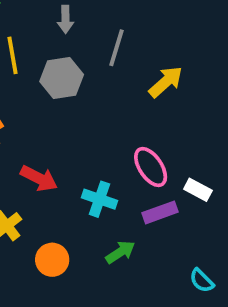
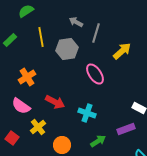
gray arrow: (65, 19) -> (76, 22), moved, turned 120
pink ellipse: (151, 167) -> (95, 74), moved
purple rectangle: (160, 212) -> (126, 129), moved

